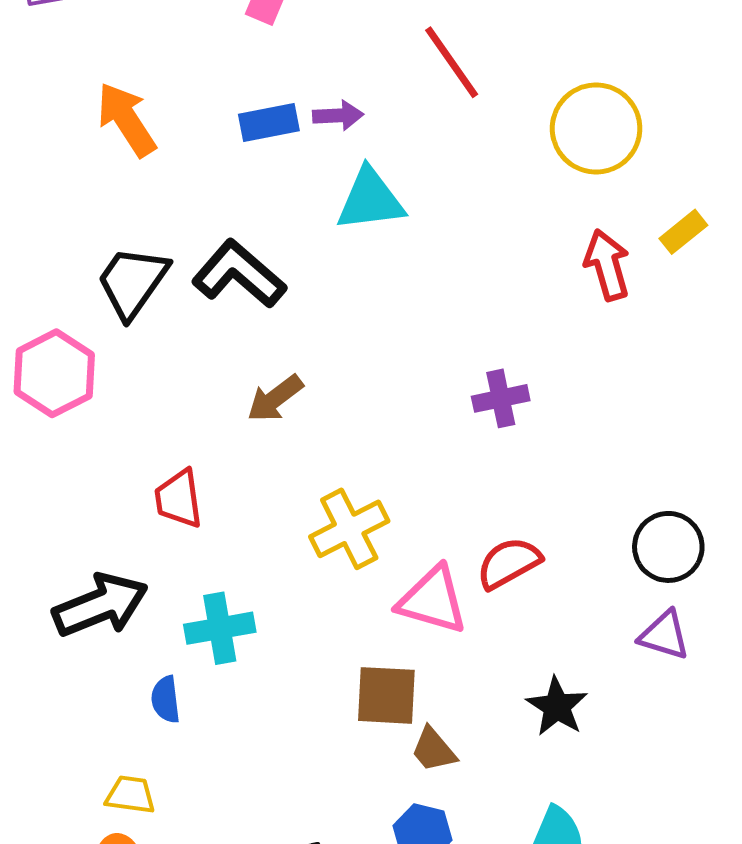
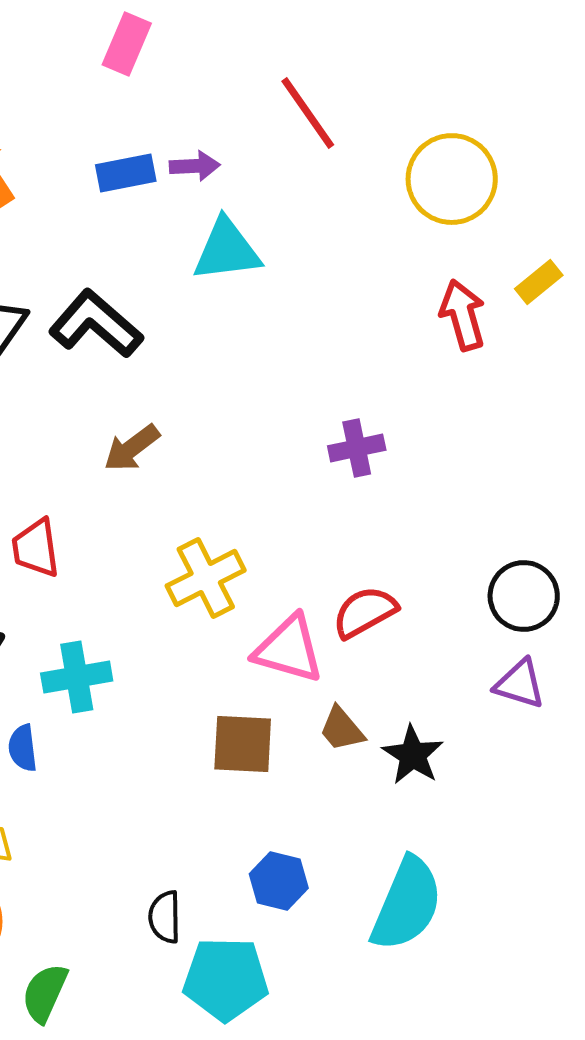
brown trapezoid: (434, 750) -> (342, 729), moved

